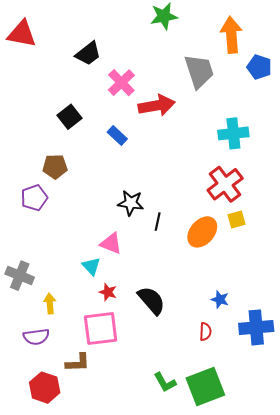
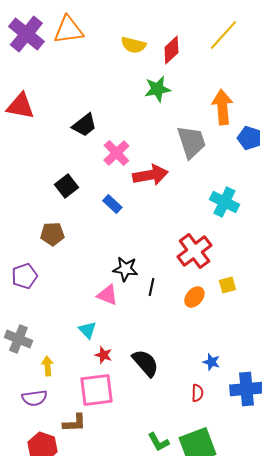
cyan cross: (233, 133) -> (224, 202), turned 32
red cross: (225, 184) -> (194, 251), moved
purple pentagon: (34, 198) -> (24, 276), moved
orange ellipse: (202, 232) -> (194, 297), size x0.7
pink triangle: (111, 243) -> (107, 295), moved

